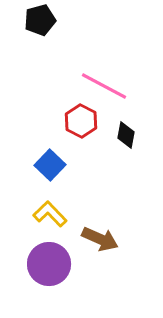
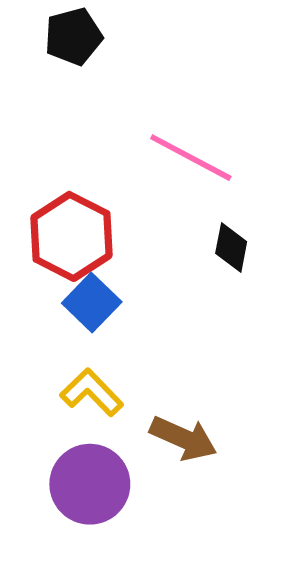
red hexagon: (81, 121) -> (72, 236), moved, size x1.4

